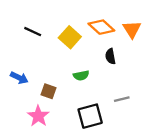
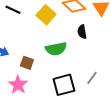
green semicircle: (81, 75) -> (56, 49), size x1.5
gray line: (122, 99) -> (92, 78), moved, turned -40

